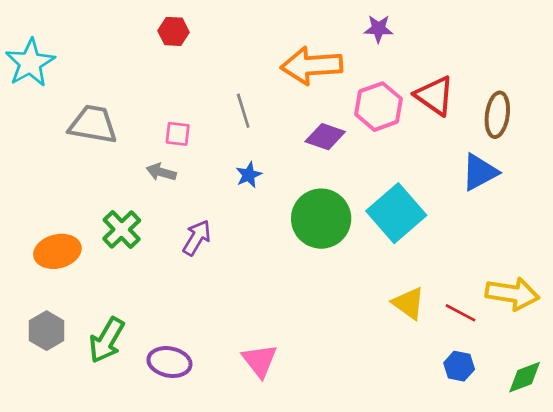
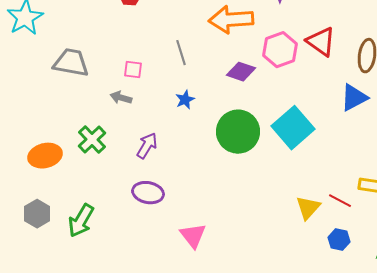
yellow triangle: (409, 303) -> (308, 208), moved, turned 36
purple ellipse: (169, 362) -> (148, 193), moved

